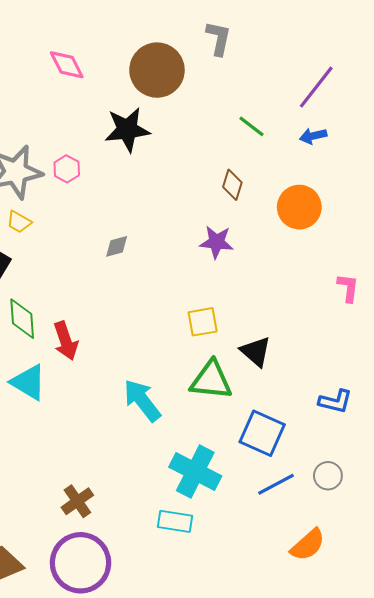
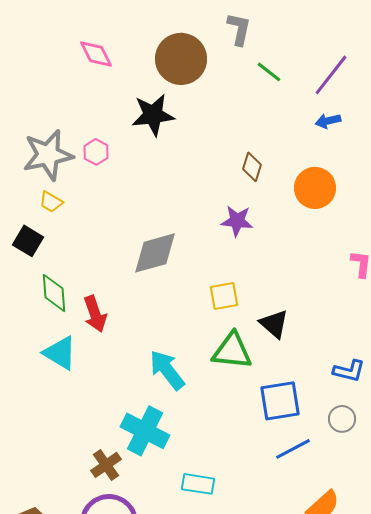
green line: (251, 126) -> (269, 72), moved
gray diamond: (117, 246) -> (155, 253), moved, size x2.0
blue square: (262, 433) -> (280, 401), turned -33
cyan cross: (195, 471) -> (145, 431), moved
gray circle: (328, 476) -> (342, 419), moved

